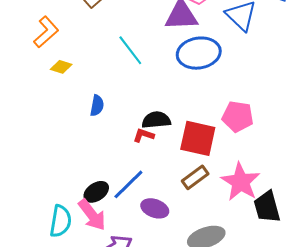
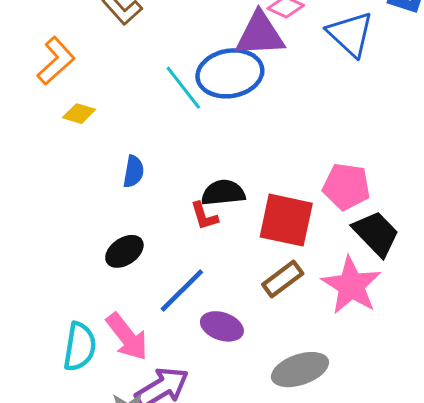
blue ellipse: (199, 53) -> (230, 73), moved
red L-shape: (144, 135) -> (204, 216), turned -125
black ellipse: (96, 192) -> (124, 251), moved
black trapezoid: (267, 207) -> (376, 234), moved, turned 152

